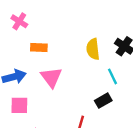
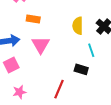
black rectangle: (103, 101) -> (81, 69), turned 40
pink square: (19, 105) -> (11, 65), turned -35

